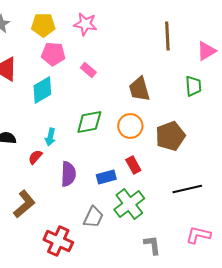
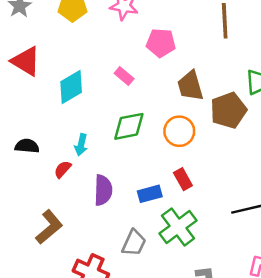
pink pentagon: (53, 54) -> (161, 43), moved
pink rectangle: (88, 70) -> (124, 76), moved
brown pentagon: (170, 136) -> (228, 110), moved

